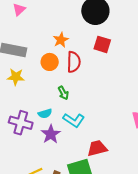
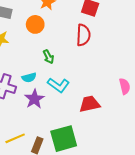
red semicircle: (74, 62) -> (83, 35), moved
red trapezoid: (97, 148) -> (90, 104), moved

